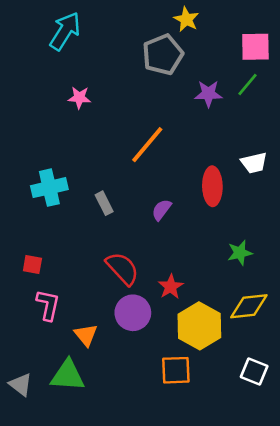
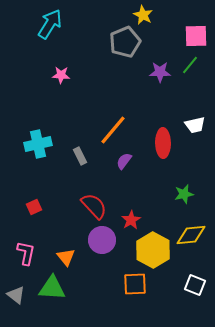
orange line: (147, 145) -> (113, 130), moved
red square: (32, 265) -> (34, 207), moved, turned -35
pink L-shape: (48, 305) -> (26, 253), moved

